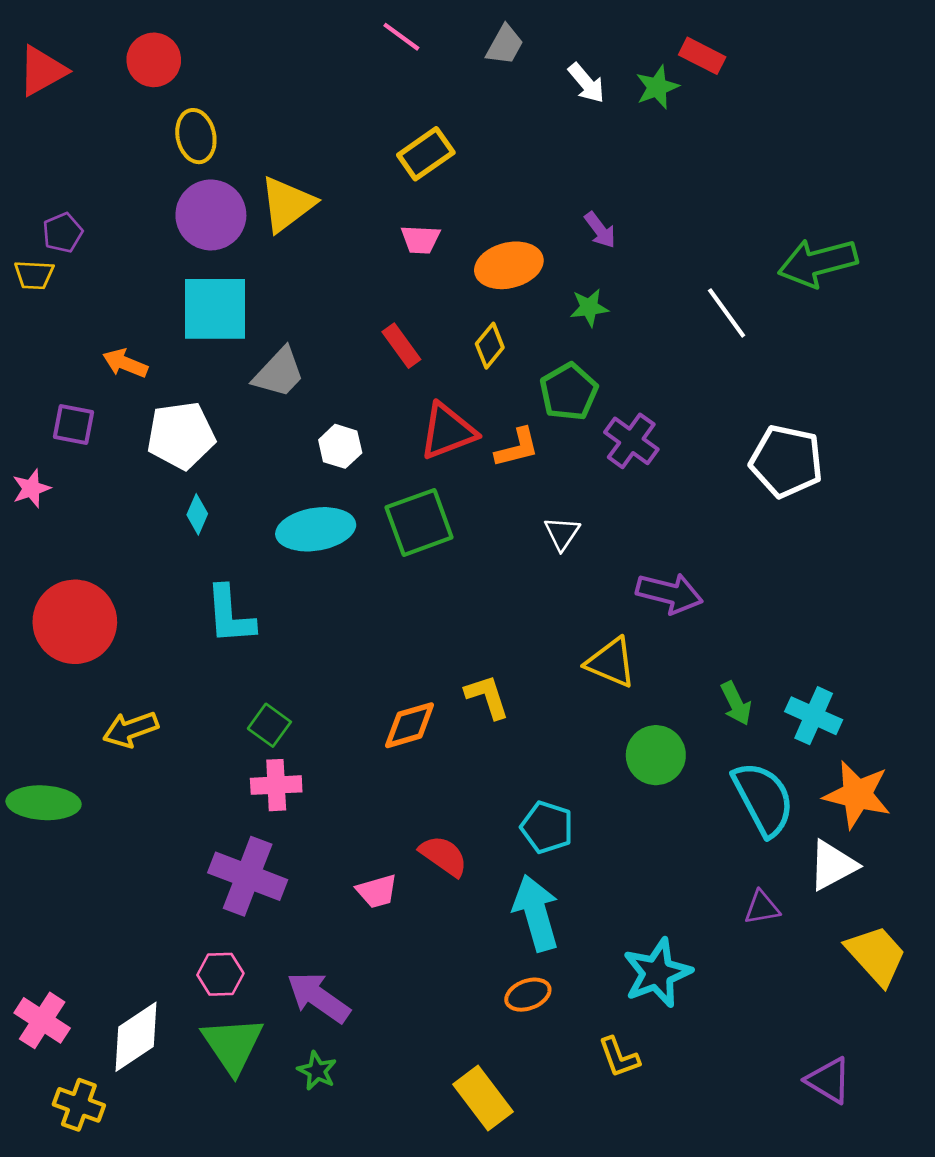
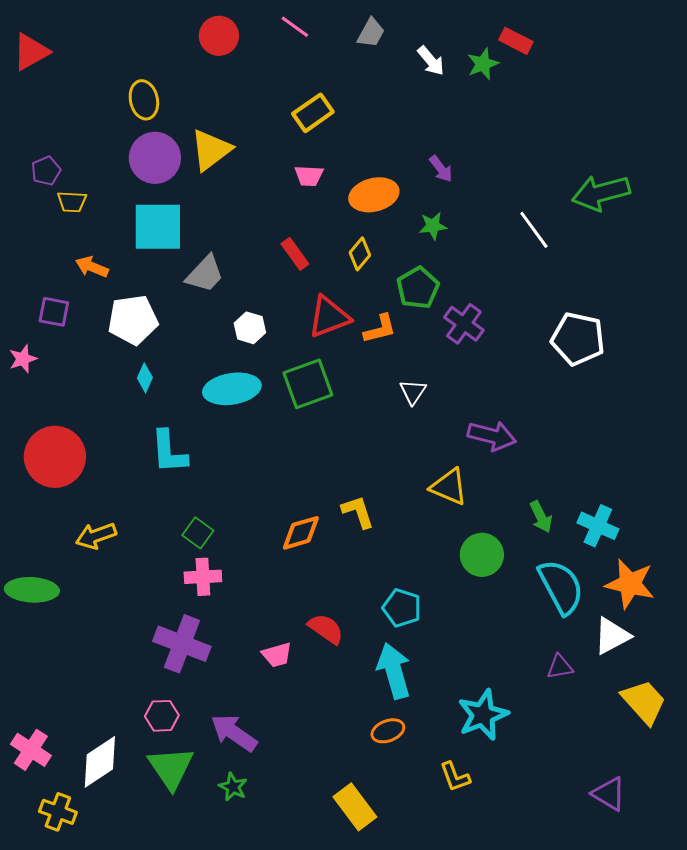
red circle: (154, 60) -> (219, 36), moved
yellow trapezoid: (34, 275) -> (72, 202), moved

